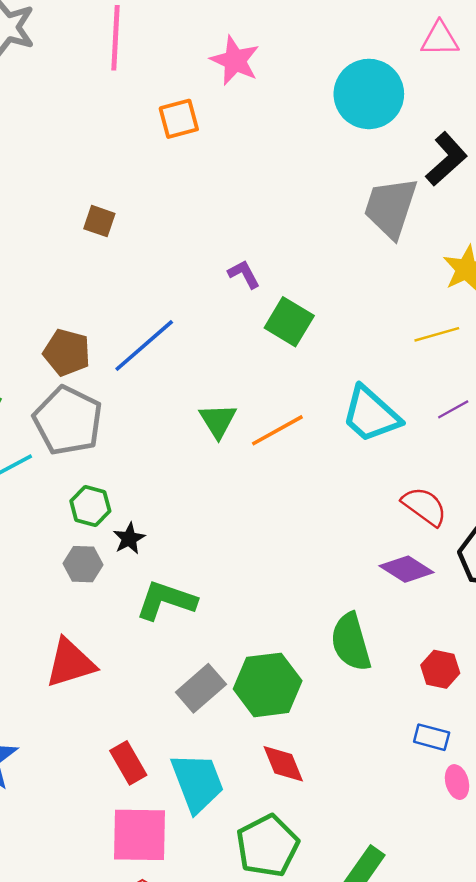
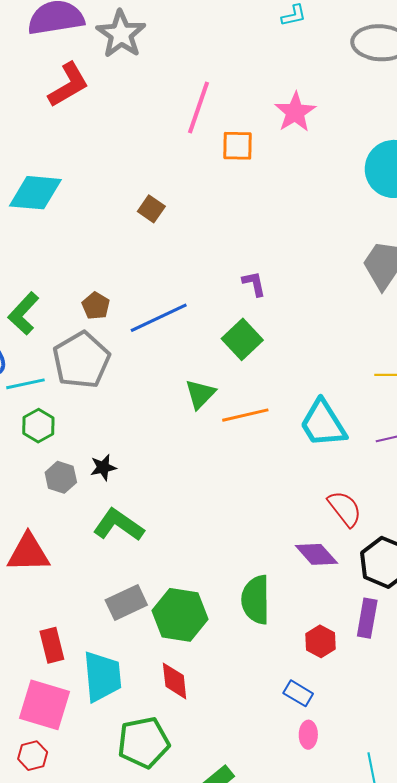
pink line: (115, 38) -> (198, 107), moved
green square: (289, 322) -> (242, 339), moved
brown pentagon: (67, 352) -> (96, 306), size x0.7
green hexagon: (90, 506) -> (38, 426), moved

